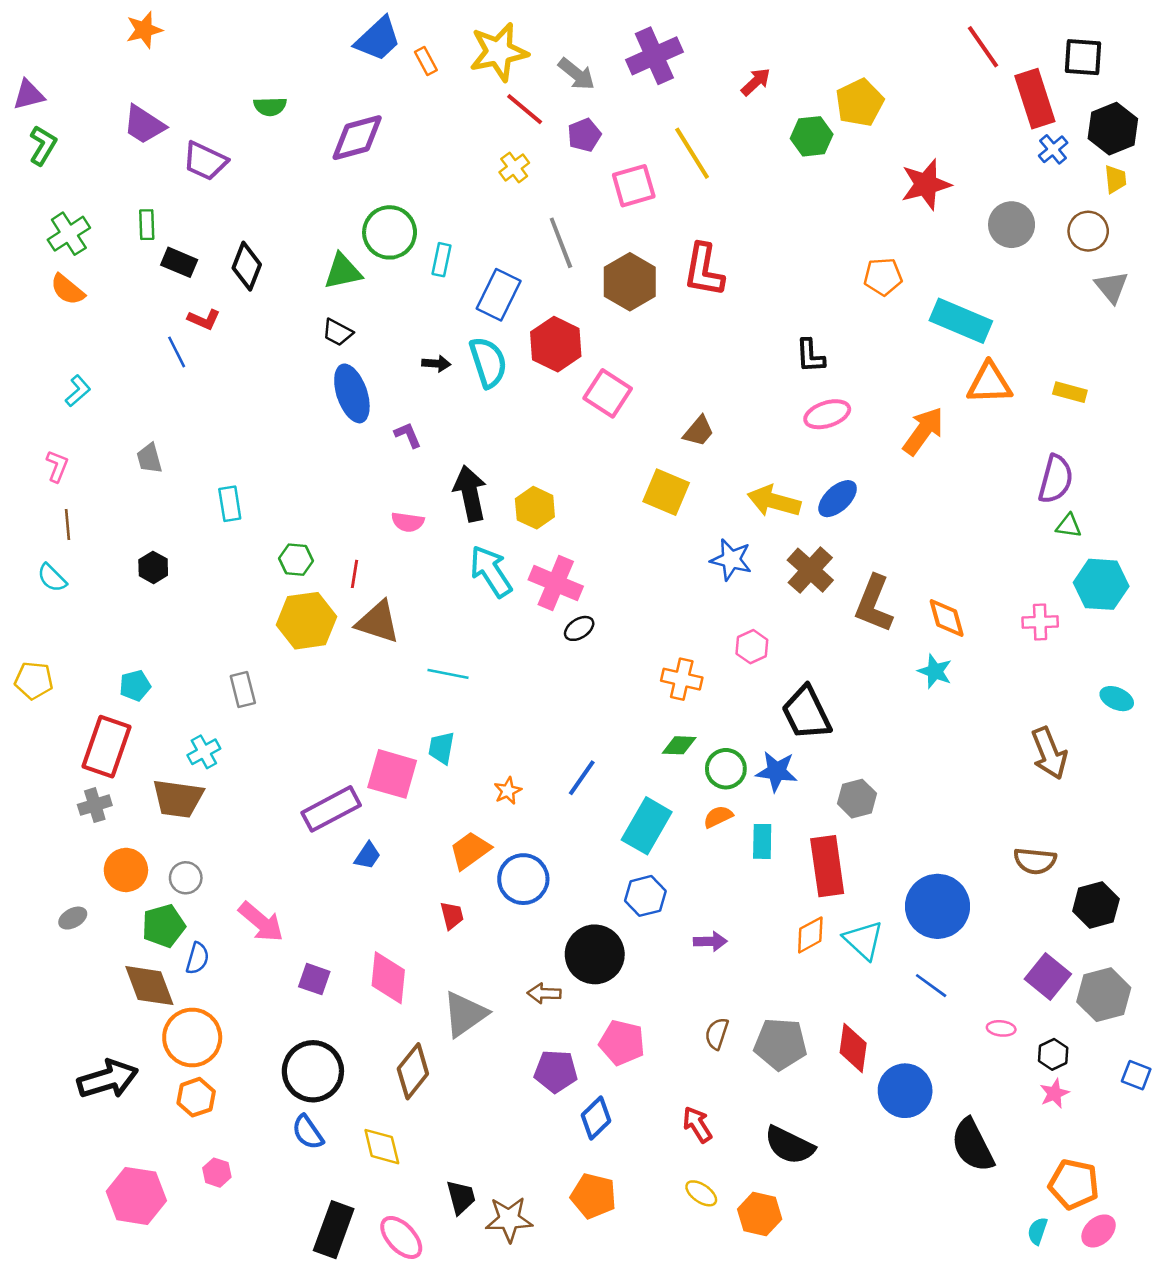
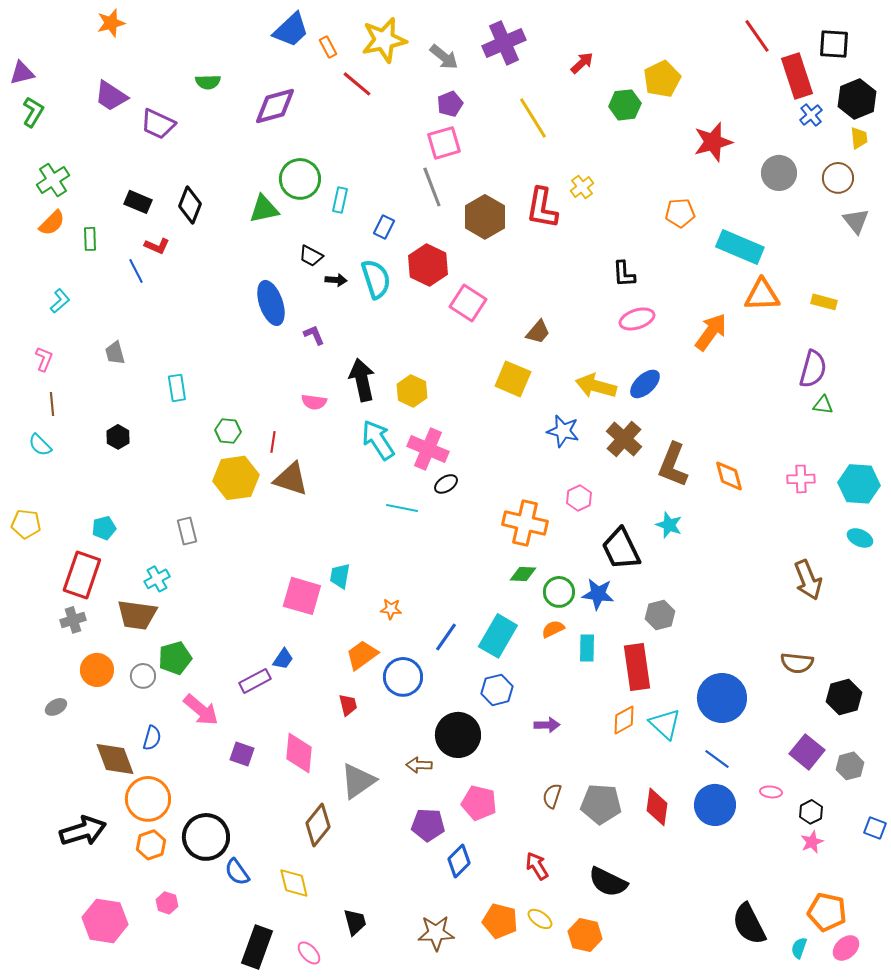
red line: (525, 109) -> (357, 84), moved
yellow cross: (514, 168) -> (582, 187), moved
pink square: (634, 186) -> (444, 143), moved
green rectangle: (147, 225) -> (90, 239), moved
orange semicircle: (68, 290) -> (52, 223), turned -84
blue rectangle: (499, 295) -> (384, 227), size x0.6
black trapezoid: (338, 332) -> (311, 256), moved
cyan hexagon: (1101, 584) -> (859, 484), moved
cyan star: (935, 671) -> (669, 525), moved
cyan line: (448, 674) -> (402, 508), moved
orange cross: (682, 679) -> (525, 523), size x1.4
blue line: (582, 778) -> (446, 637), moved
orange star: (508, 791) -> (391, 609), turned 30
purple rectangle: (331, 809) -> (255, 681), moved, size x0.7
green pentagon: (164, 926) -> (175, 658), moved
gray hexagon: (1104, 995) -> (850, 766), size x0.7
black circle: (313, 1071) -> (206, 837), moved
blue circle: (905, 1091) -> (715, 805), moved
black semicircle: (973, 1145) -> (749, 924), moved
orange pentagon: (593, 1196) -> (500, 921), moved
brown star: (509, 1219) -> (436, 933), moved
pink ellipse: (401, 1237) -> (309, 953), size x0.7

